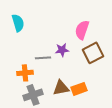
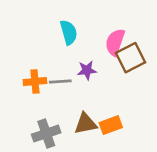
cyan semicircle: (18, 23) -> (69, 32), moved
brown square: (93, 53) -> (130, 58), moved
orange cross: (25, 73) -> (35, 81), moved

